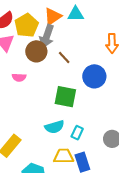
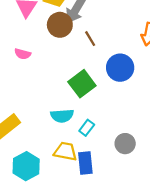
pink semicircle: (19, 77) -> (23, 54), moved
green square: (65, 97) -> (82, 84), turned 30

